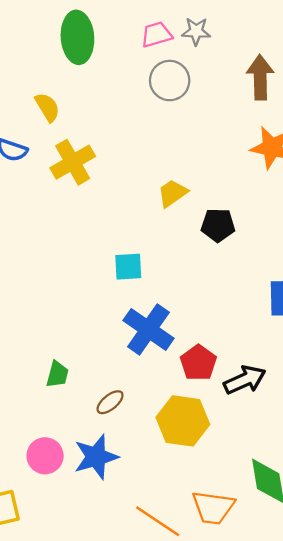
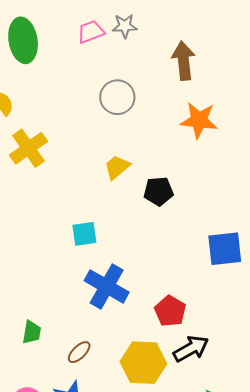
gray circle: (170, 81) -> (117, 97), moved
red pentagon: (198, 363) -> (170, 311), moved
black arrow: (245, 380) -> (191, 349), moved

